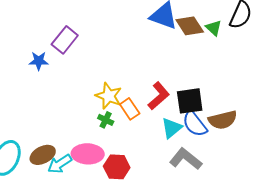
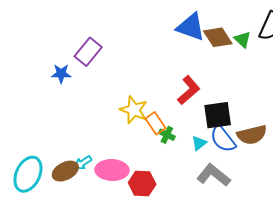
red L-shape: (159, 96) -> (189, 90), moved
green cross: (106, 120) -> (167, 135), moved
cyan triangle: (172, 128) -> (199, 143), size x0.7
cyan arrow: (60, 164) -> (83, 163), moved, size x0.7

